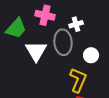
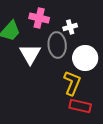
white circle: (91, 55) -> (85, 58), size x1.6

